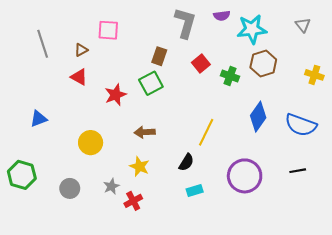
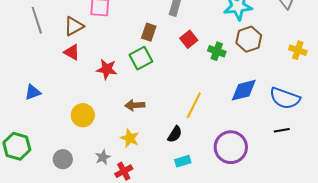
brown triangle: (81, 50) -> (74, 26), size x1.5
red star: (116, 95) -> (107, 69), turned 30
blue diamond: (258, 117) -> (244, 90), turned 40
black line: (298, 171) -> (282, 130), moved

